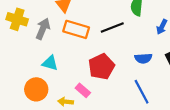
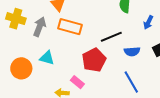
black line: (112, 27) -> (111, 37), moved
orange circle: (36, 89) -> (21, 68), moved

